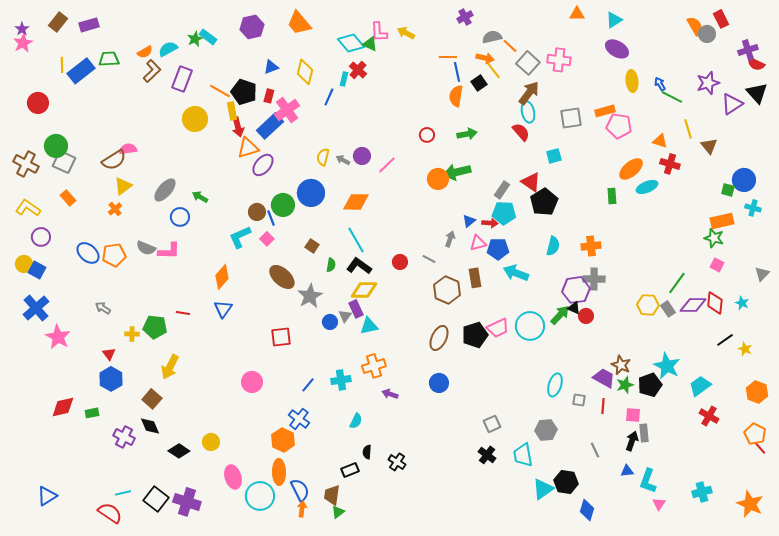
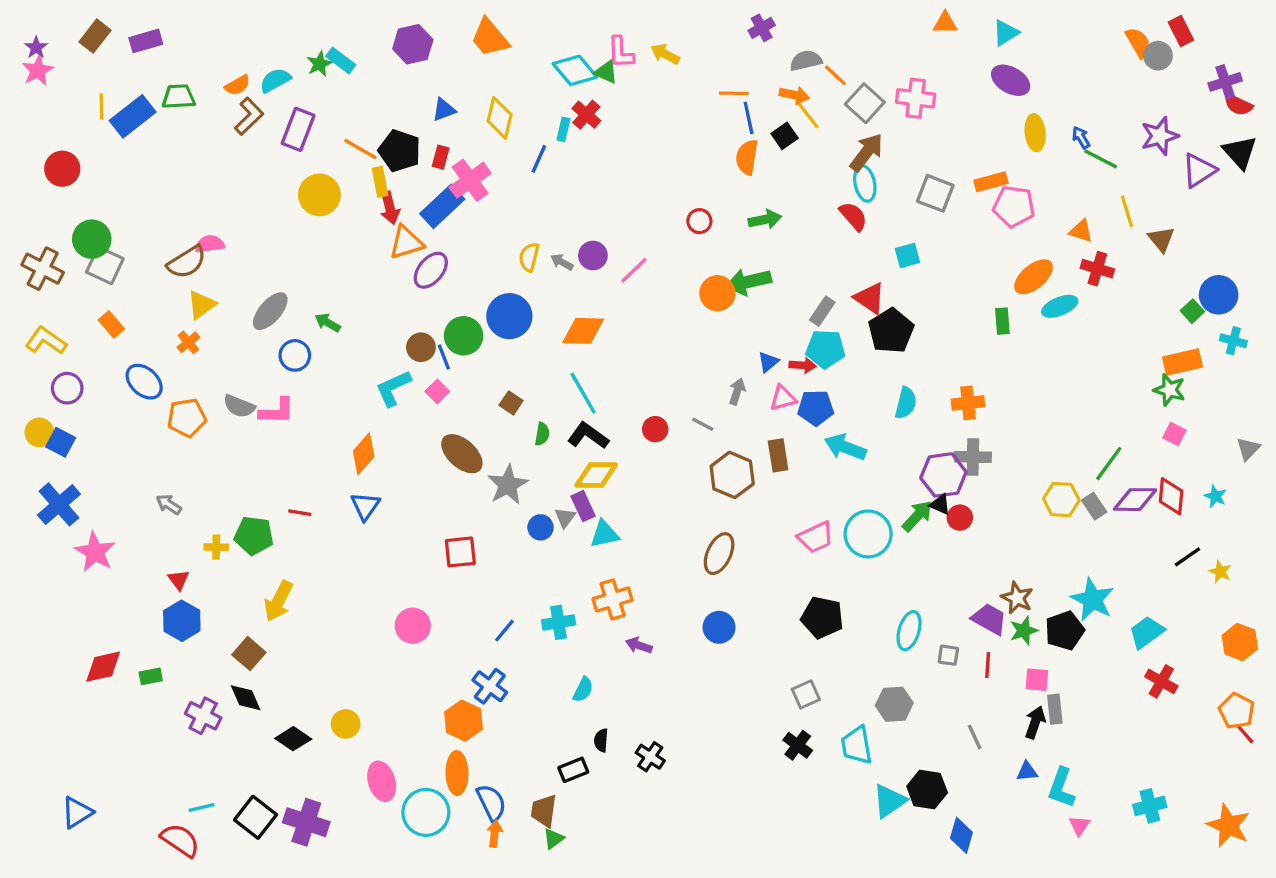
gray square: (571, 118) -> (935, 193), turned 30
green square: (728, 190) -> (1192, 311), turned 32
blue ellipse: (88, 253) -> (144, 382), moved
black pentagon: (475, 335) -> (822, 617), moved, turned 30

